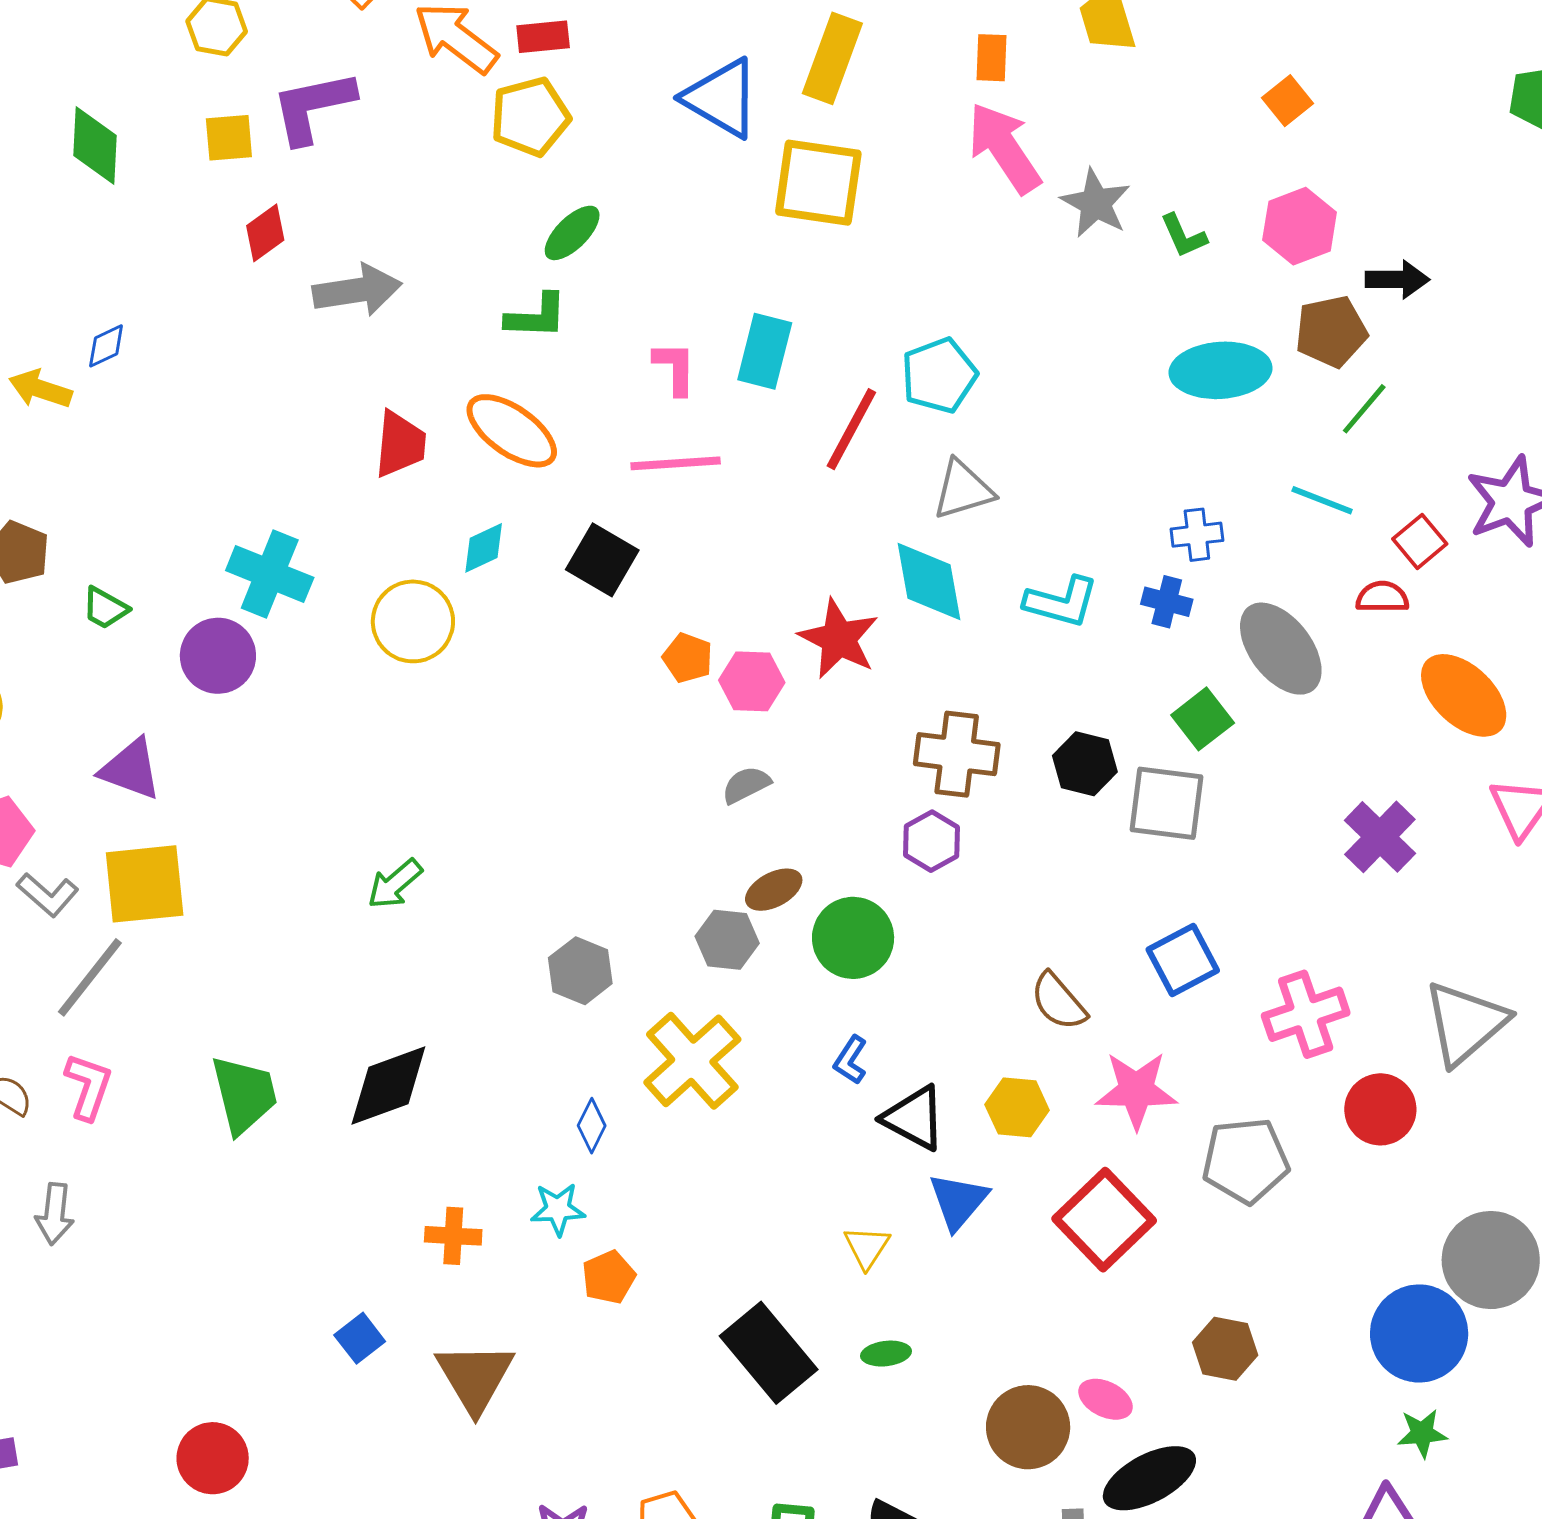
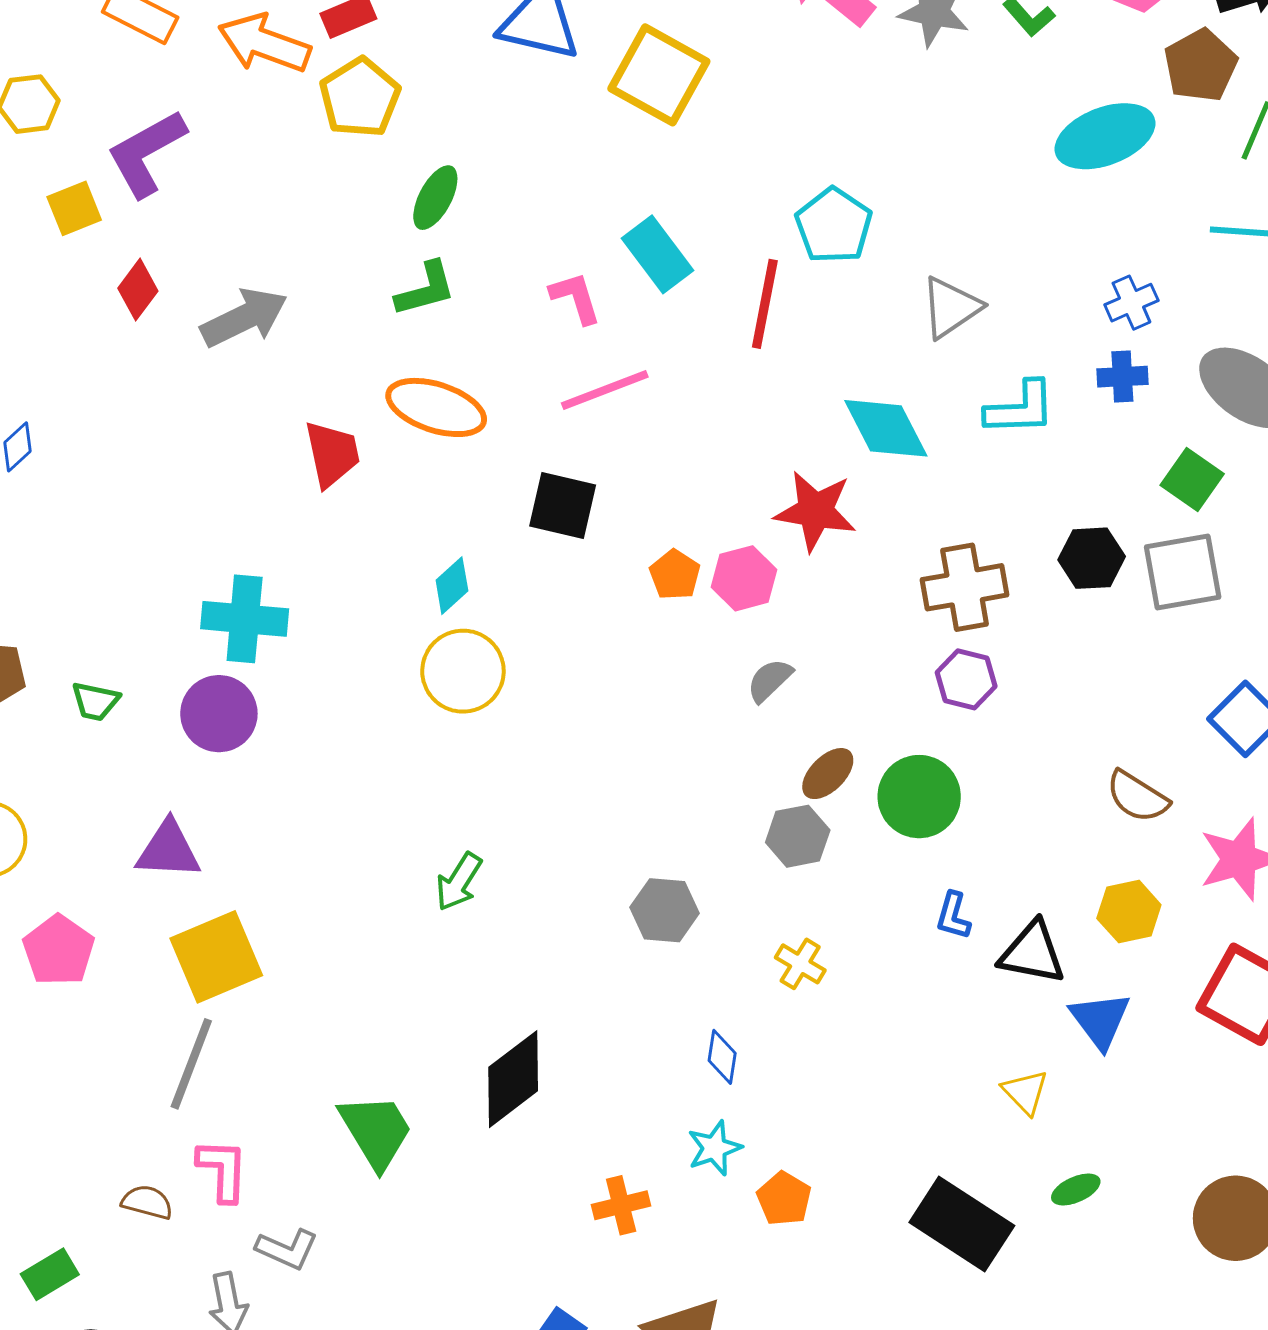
yellow square: (818, 183) -> (659, 75), turned 38
cyan rectangle: (765, 351) -> (657, 254), turned -34
gray triangle: (963, 490) -> (951, 307), moved
cyan diamond: (484, 548) -> (452, 586), moved
yellow circle: (413, 621) -> (463, 671), moved
orange pentagon: (688, 658) -> (675, 575), turned 30
gray L-shape: (48, 895) -> (287, 1249), moved
yellow cross: (692, 1061) -> (800, 964), size x0.5

